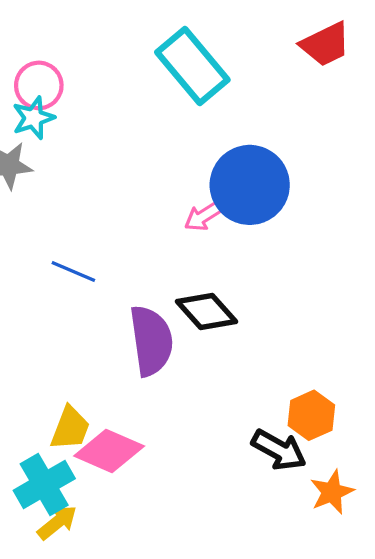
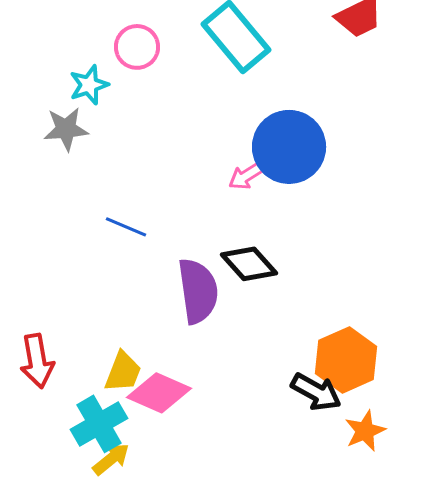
pink circle: (39, 85) -> (137, 47), moved
orange hexagon: (311, 415) -> (346, 360), size x1.4

